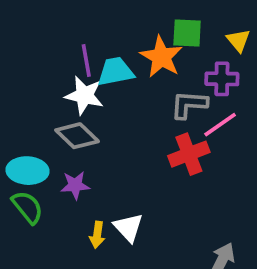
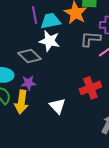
white star: (84, 95) -> (49, 41), moved
red cross: (189, 154) -> (90, 88), moved
yellow arrow: (97, 235) -> (21, 102), moved, size x1.6

